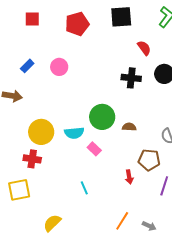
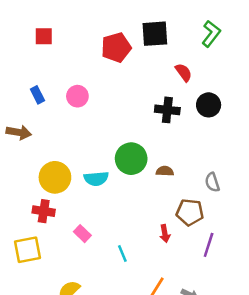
red pentagon: (77, 24) -> (116, 47), moved
blue rectangle: (27, 66) -> (37, 95), turned -72
pink rectangle: (94, 149) -> (82, 234), moved
cyan line: (84, 188) -> (122, 254), moved

